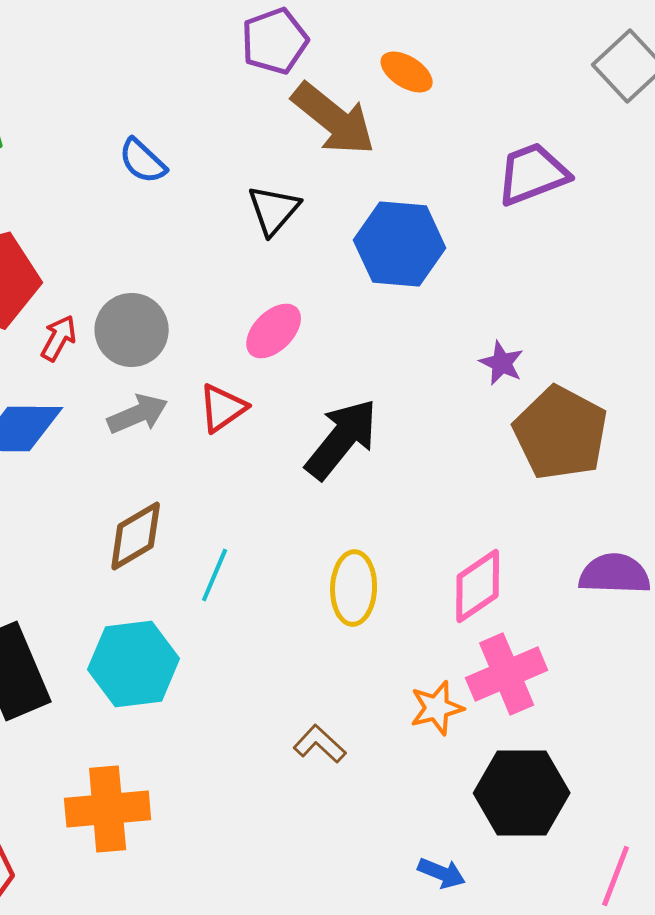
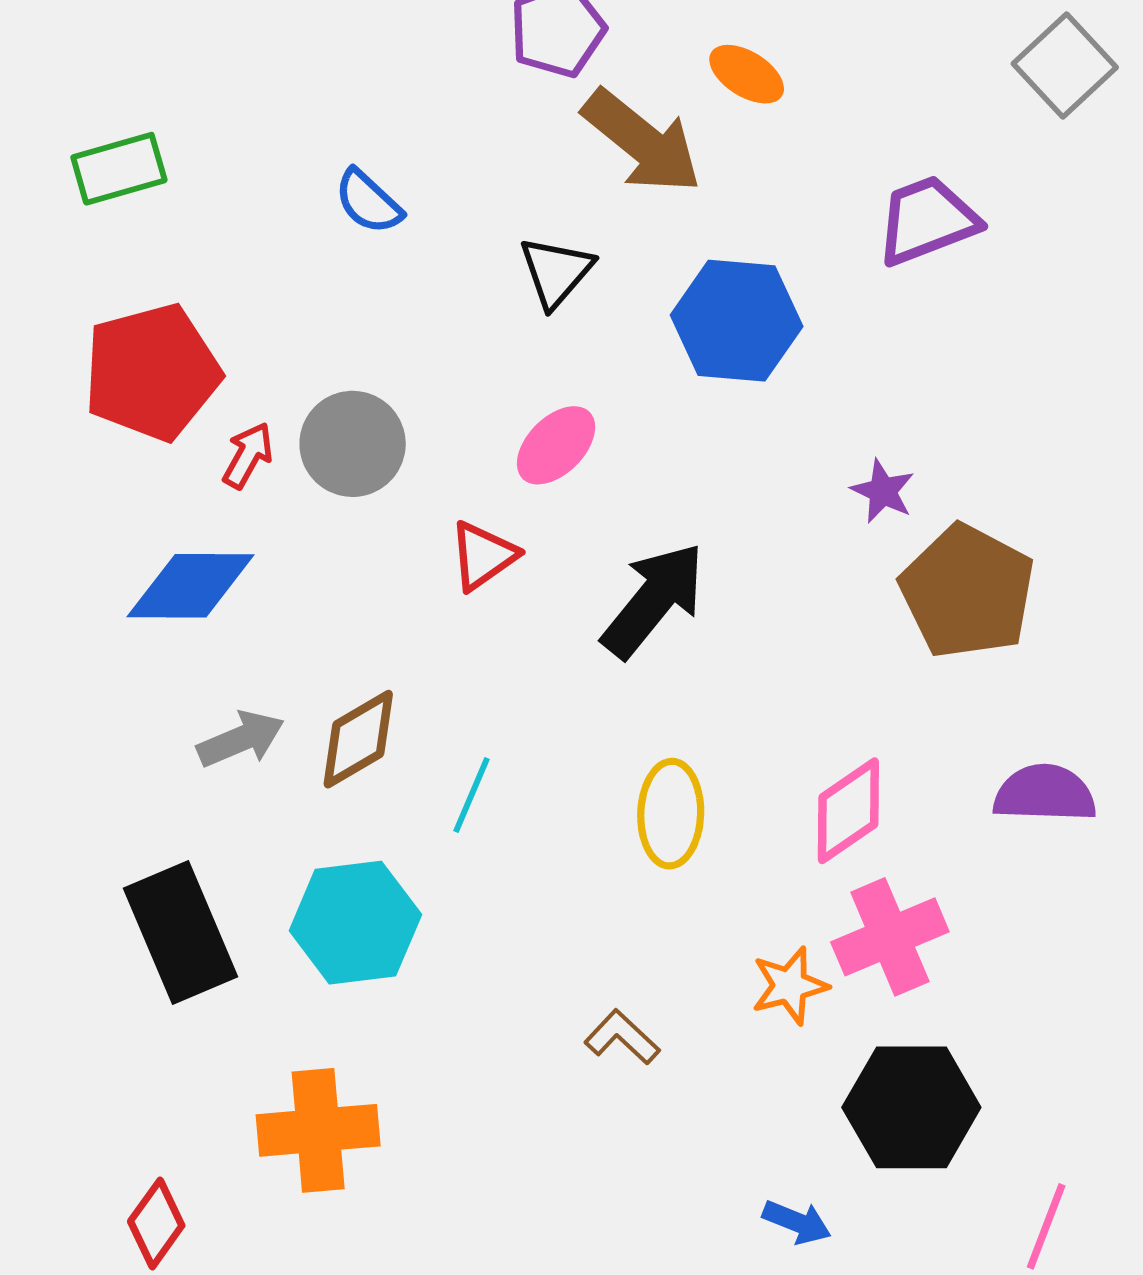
gray arrow: (138, 414) -> (241, 739), moved

